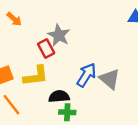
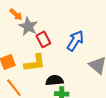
gray star: (59, 35) -> (28, 26), moved
blue arrow: (86, 75) -> (75, 41), moved

